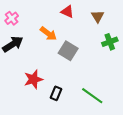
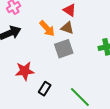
brown triangle: (98, 16) -> (67, 28), moved, turned -48
gray square: (68, 51) -> (64, 49), turned 30

